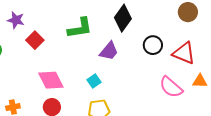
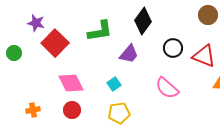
red square: (35, 40) -> (55, 43), size x1.5
pink semicircle: (171, 87) -> (167, 88), moved

